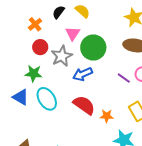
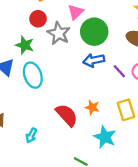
gray star: (62, 56) -> (59, 33), turned -30
blue arrow: (83, 74) -> (94, 60), moved
red semicircle: (84, 105) -> (67, 115), moved

